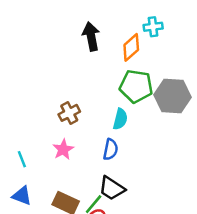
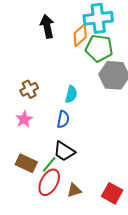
cyan cross: (153, 27) -> (98, 18), size x1.8
green pentagon: (136, 86) -> (99, 48), moved

